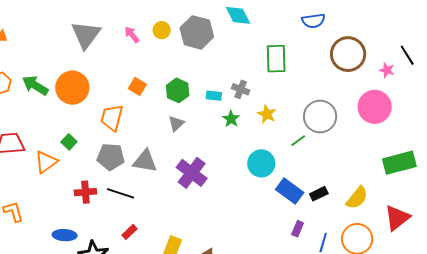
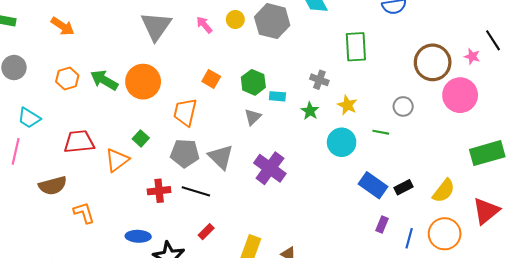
brown circle: (348, 54) -> (433, 62), moved
cyan rectangle: (214, 96) -> (277, 96), moved
gray circle: (320, 117) -> (403, 106), size x0.6
green line: (298, 141) -> (381, 132), turned 49
gray triangle: (145, 161) -> (221, 157), turned 36
cyan circle: (261, 163) -> (342, 142), moved

